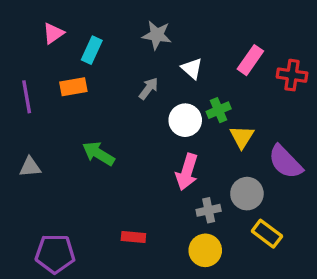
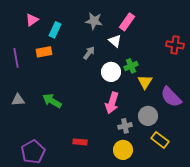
pink rectangle: (250, 60) -> (127, 22), moved
green arrow: (98, 154) -> (52, 101), moved
purple pentagon: (55, 254) -> (33, 152), turned -30

